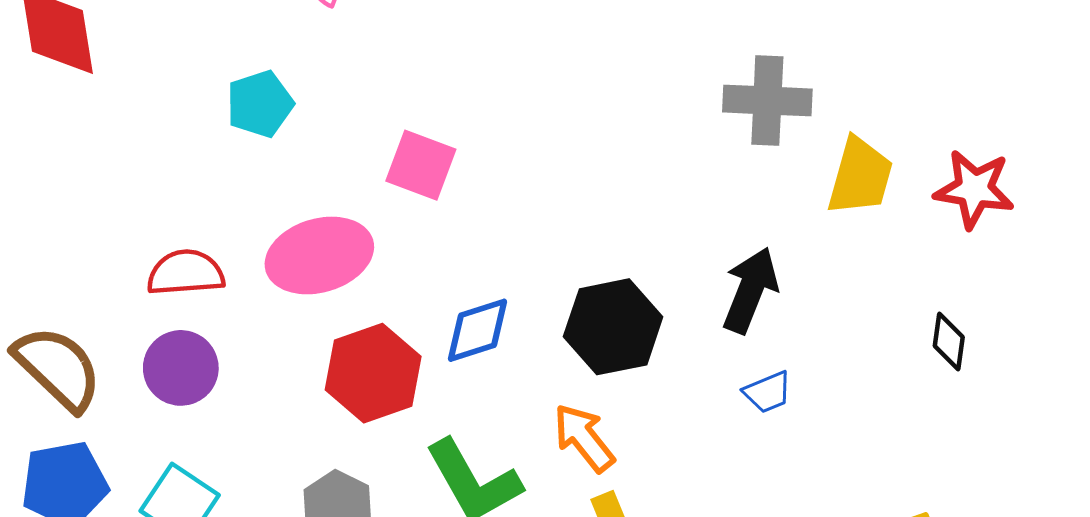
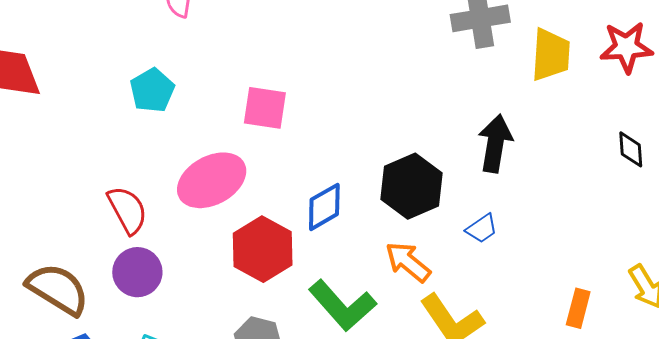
red semicircle: (186, 273) -> (127, 210), turned 78
blue trapezoid: (768, 392) -> (482, 228), moved

